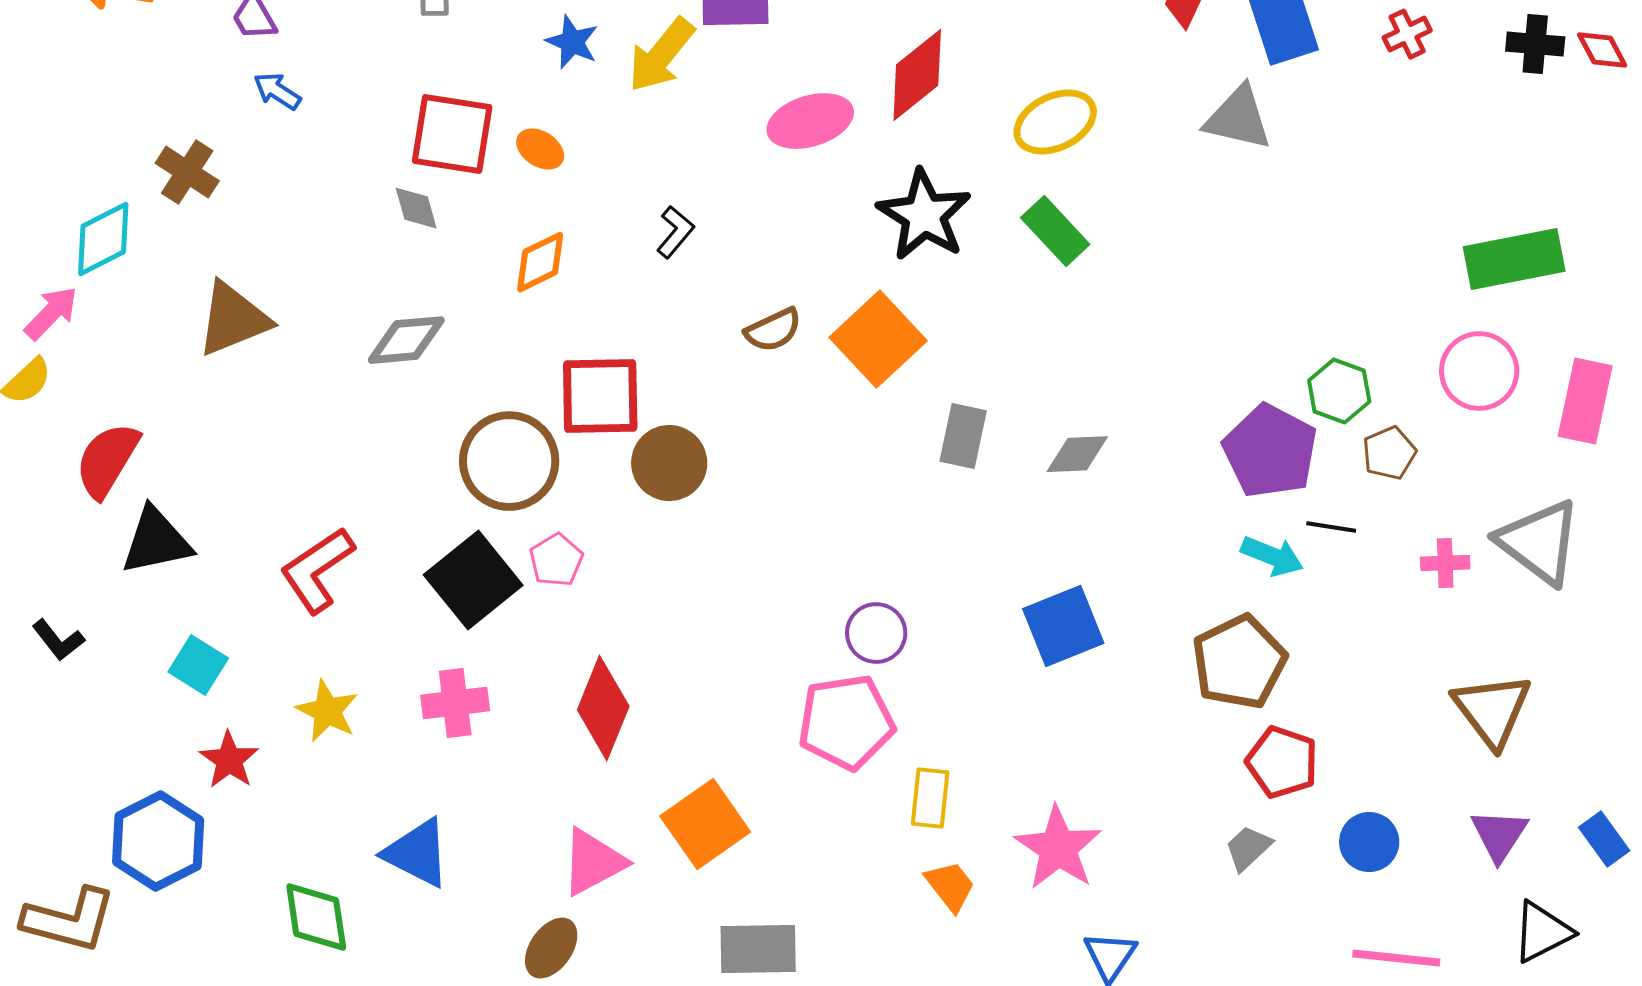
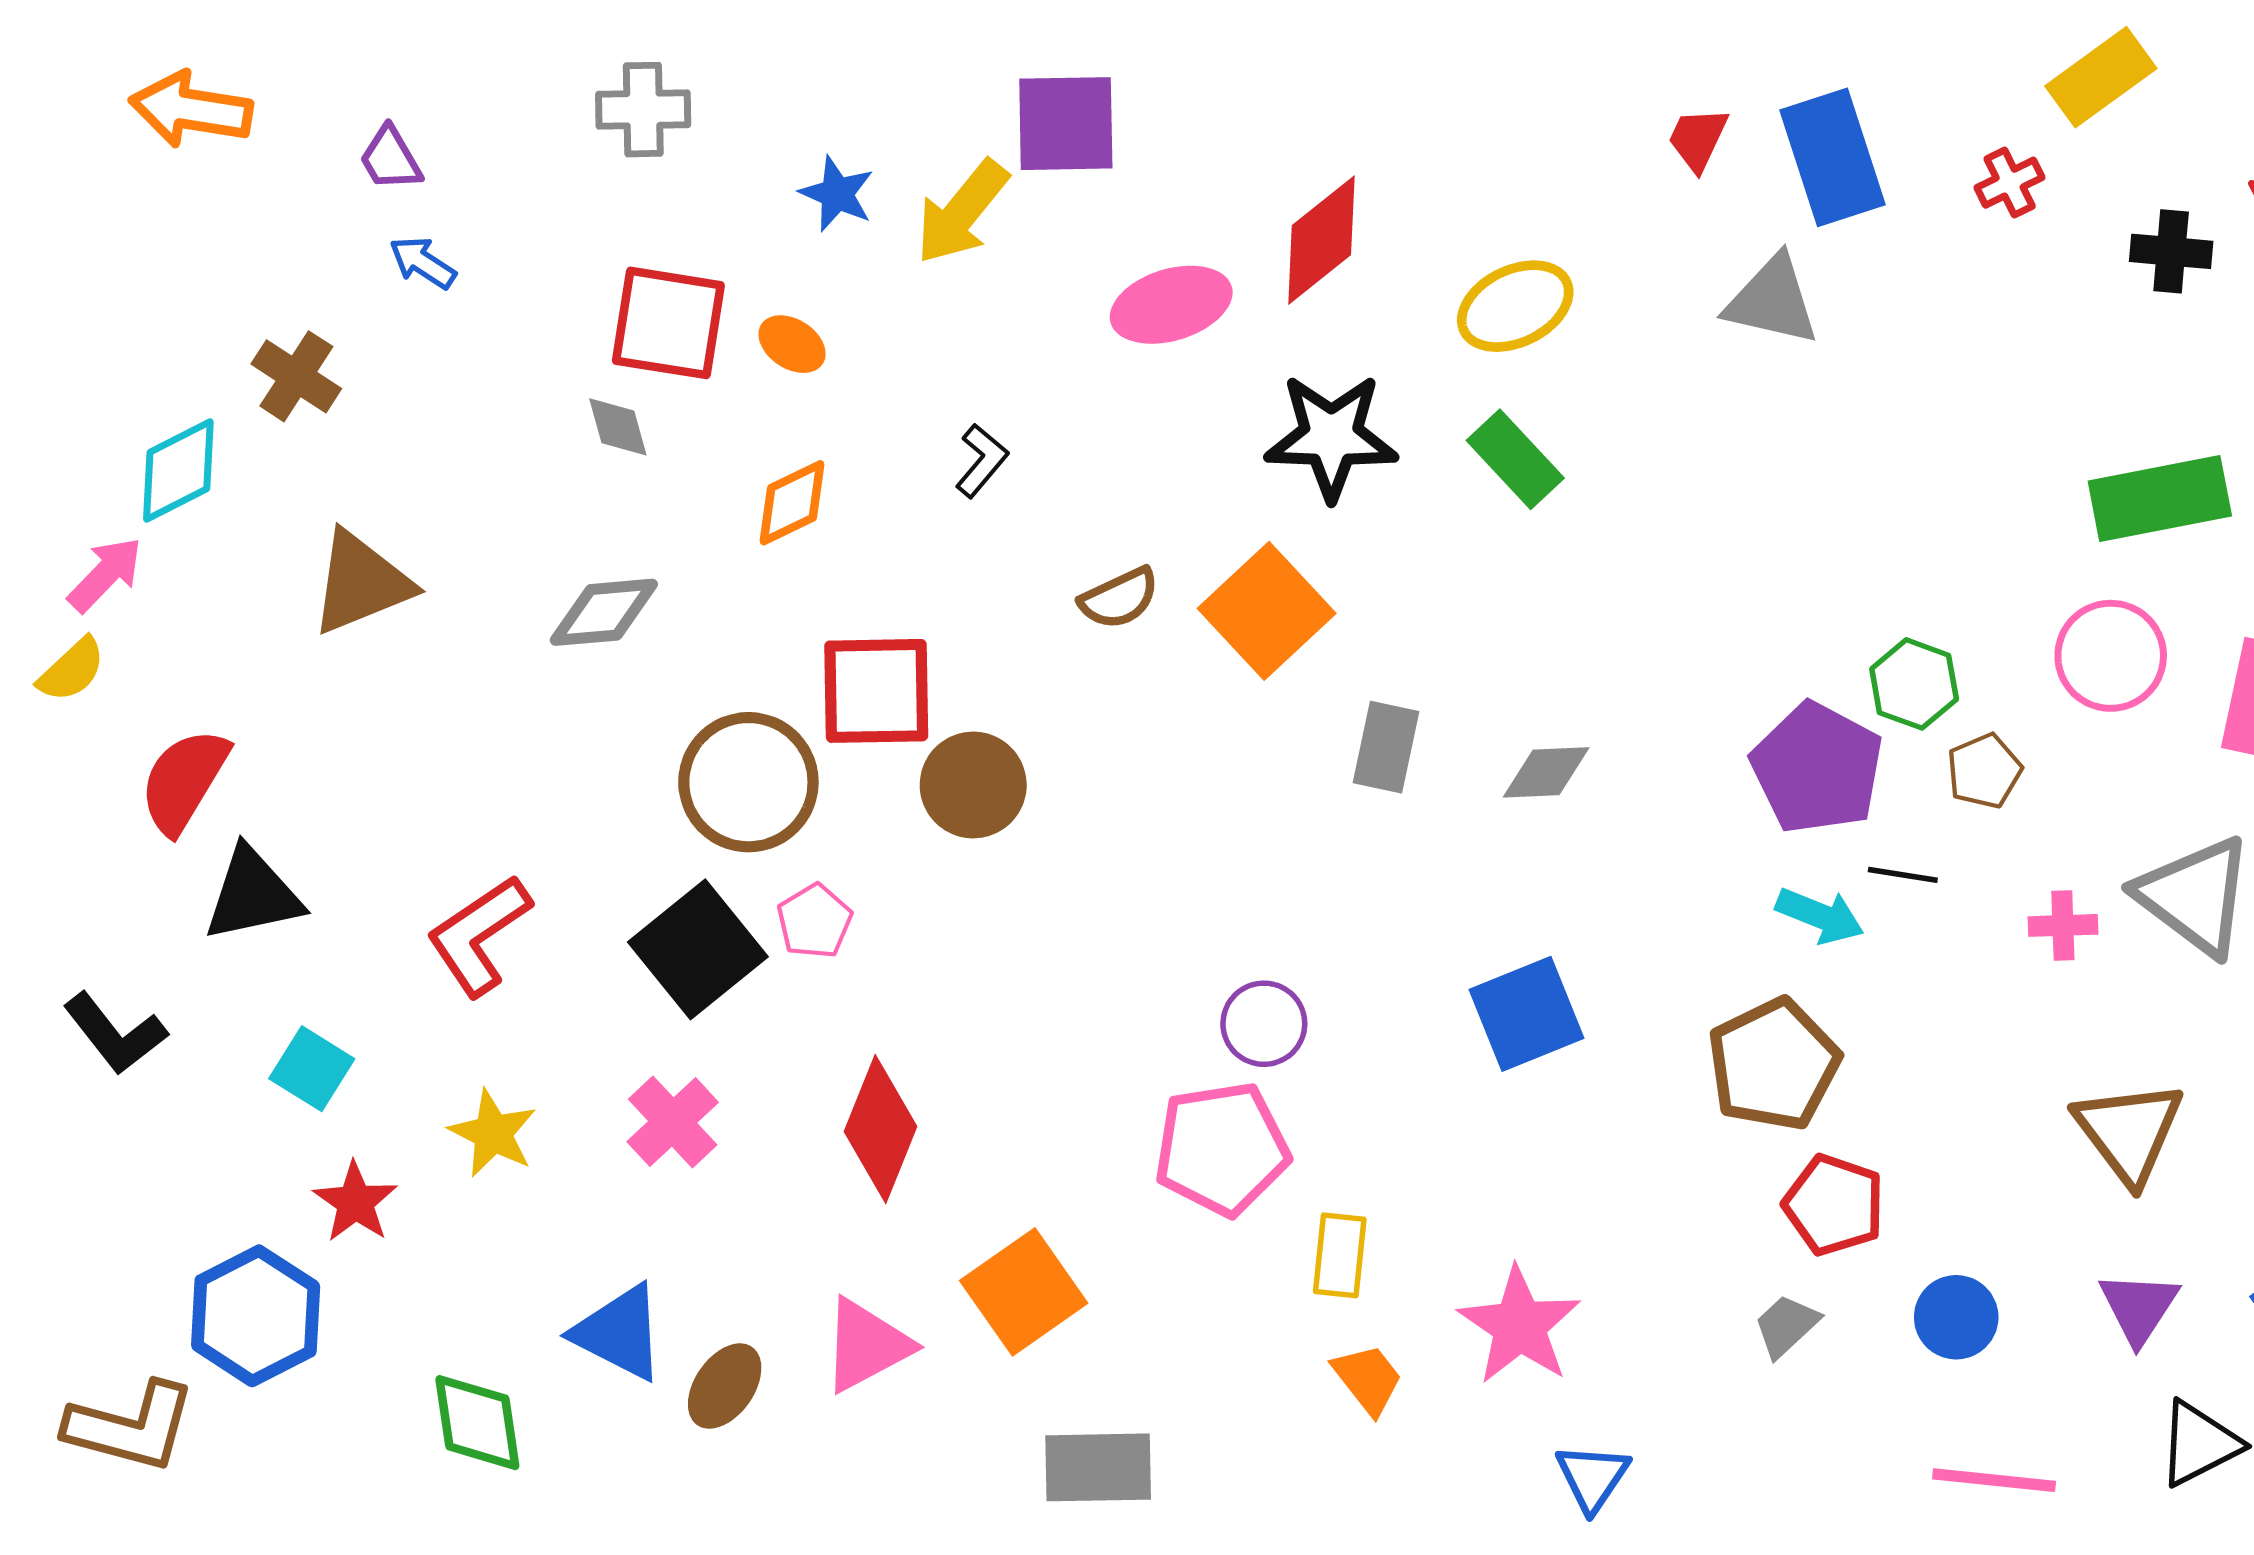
black cross: (1535, 44) -> (2171, 251), moved
black star: (924, 215) -> (1331, 437), turned -30
black L-shape: (58, 640) -> (115, 1034), size x1.4
pink cross: (455, 703) -> (673, 1122), turned -36
brown ellipse: (551, 948) -> (725, 1386), moved

